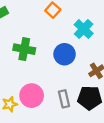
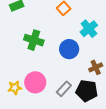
gray rectangle: (64, 99) -> (64, 89), turned 49

